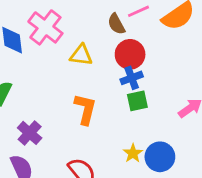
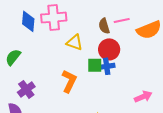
pink cross: (45, 27) -> (54, 18), turned 35
green square: (137, 101) -> (95, 65), moved

